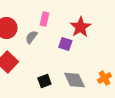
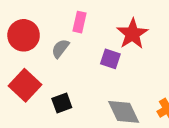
black square: (44, 81) -> (62, 103), moved

